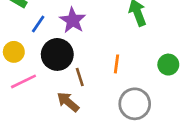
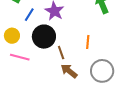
pink line: (23, 81) -> (20, 57), turned 42
brown arrow: (68, 102) -> (69, 71), moved

